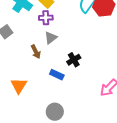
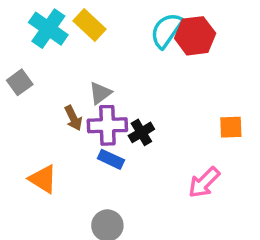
purple cross: (46, 18) -> (107, 125), moved, size x1.5
orange triangle: (19, 86) -> (43, 179), turned -30

